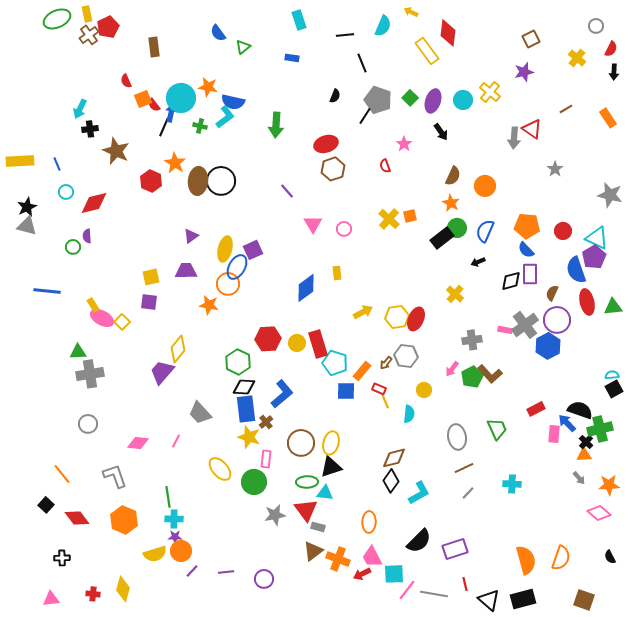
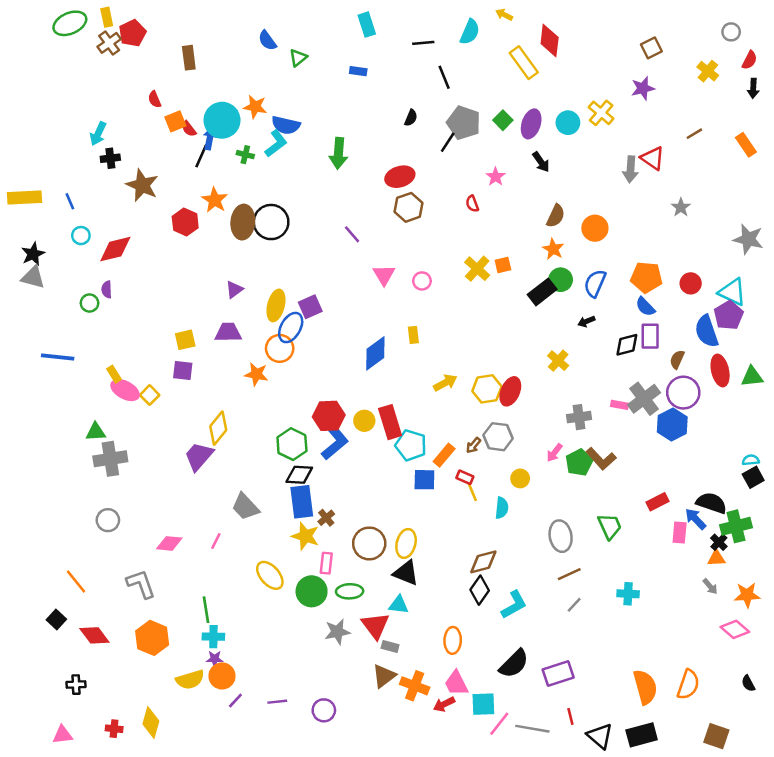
blue L-shape: (282, 394) -> (335, 443), moved
black triangle: (331, 467) -> (406, 573), turned 40
green ellipse: (307, 482) -> (350, 591), moved

